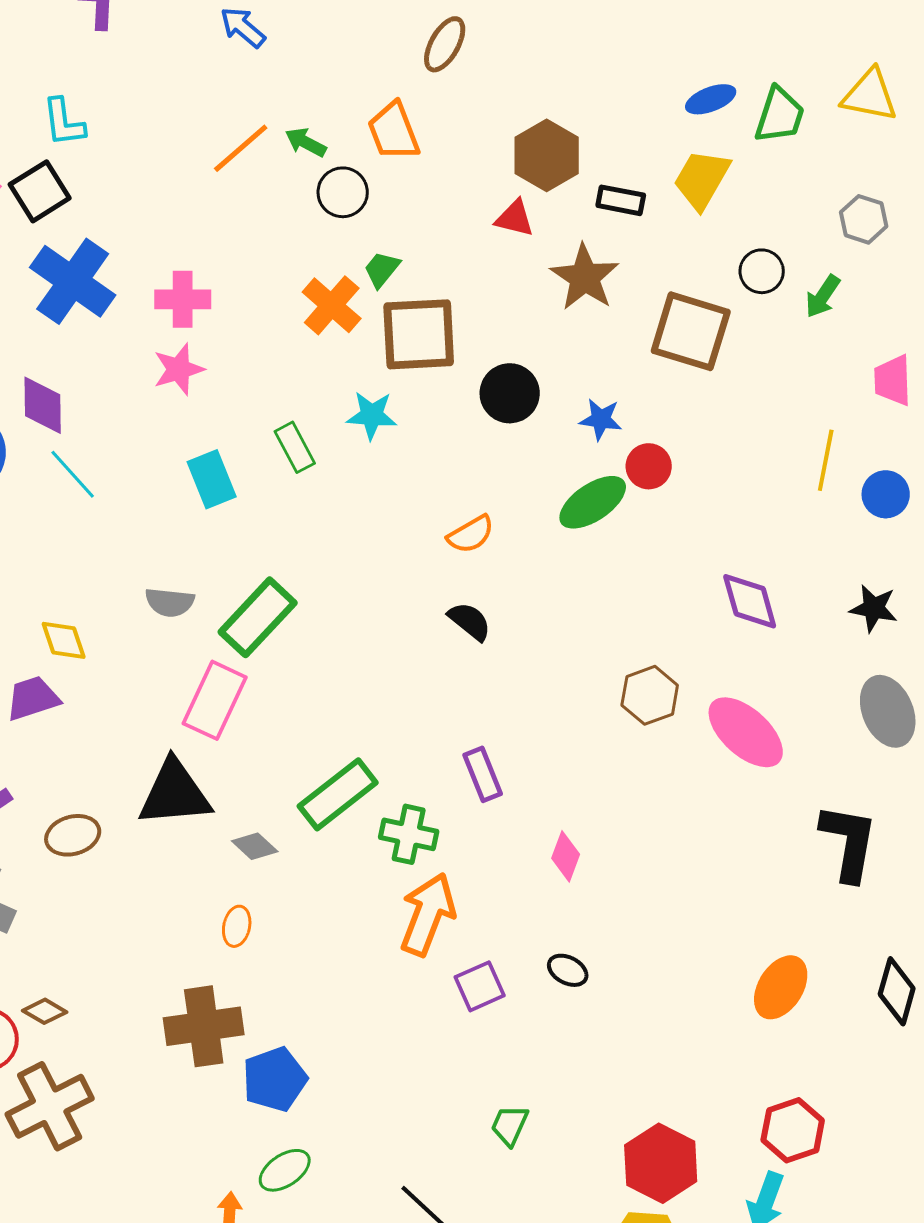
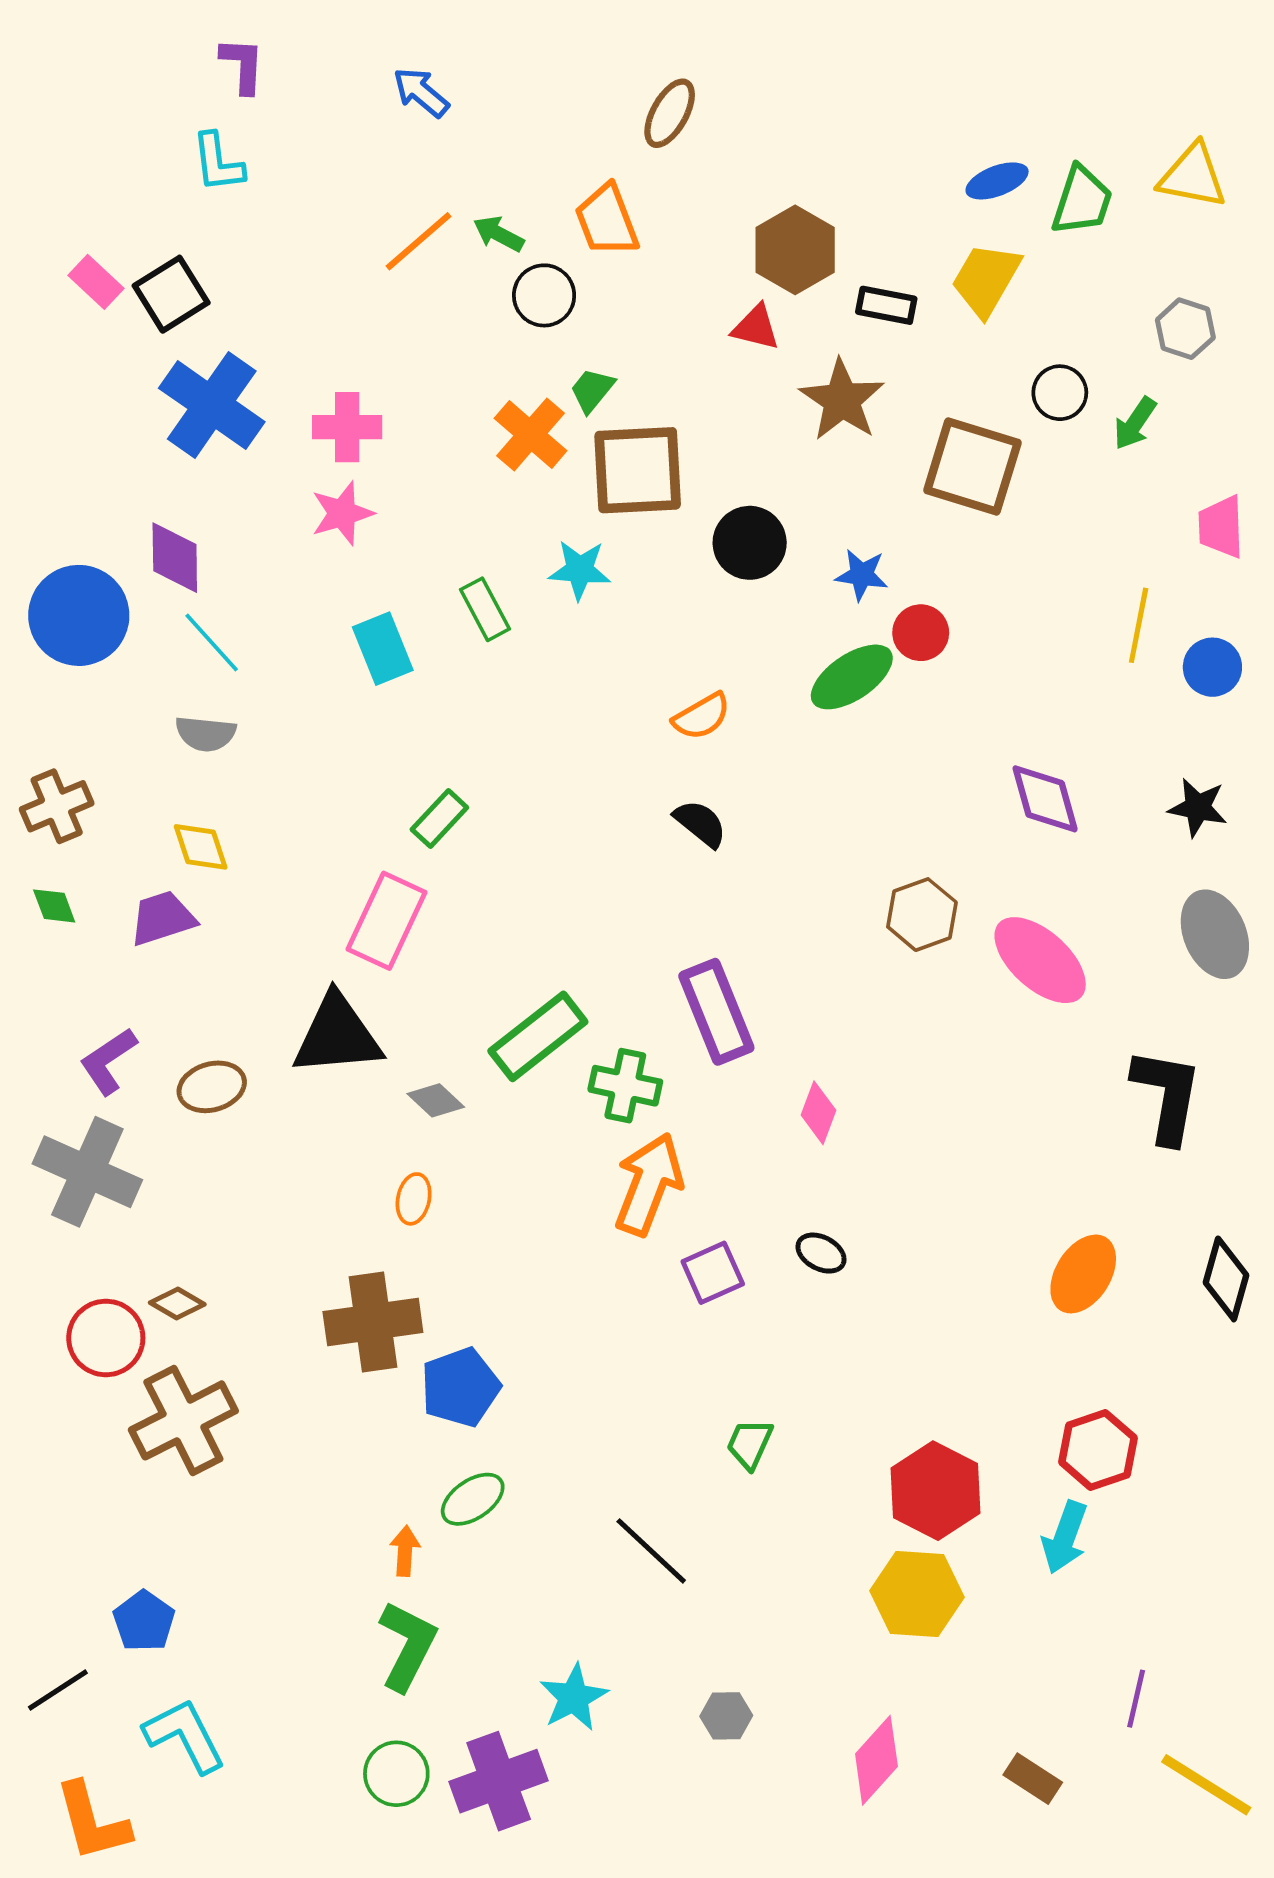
cyan L-shape: (64, 122) -> (218, 162), moved
gray semicircle: (170, 602) -> (206, 734), moved
green rectangle: (258, 617) -> (439, 819), size x0.6
purple rectangle: (483, 774) -> (716, 1012), size x1.5

